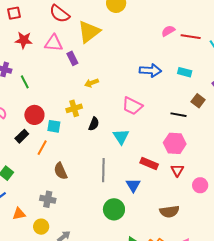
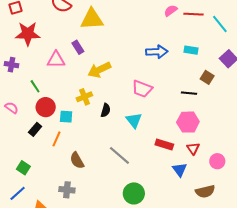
yellow triangle: (89, 32) -> (92, 19), turned 40
red star: (24, 40) -> (28, 34), size x1.4
pink triangle: (54, 43) -> (56, 60), moved
green line: (25, 82) -> (35, 86), moved
yellow arrow: (92, 83) -> (99, 70), size x1.6
gray line: (103, 170) -> (119, 155), turned -45
blue triangle: (133, 185) -> (180, 170), moved
brown semicircle: (169, 212) -> (205, 191), moved

